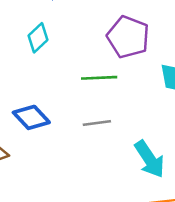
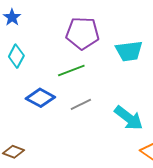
blue diamond: (31, 117) -> (40, 98), moved

